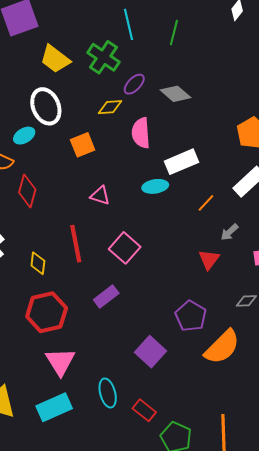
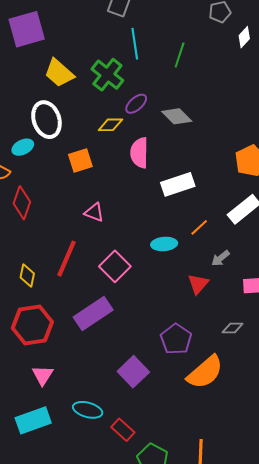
cyan ellipse: (155, 186) -> (164, 244), moved
red line: (76, 244) -> (67, 259), turned 30
purple rectangle: (106, 296) -> (93, 314), size x1.5
pink triangle: (60, 362) -> (43, 375), size x0.7
cyan ellipse: (108, 393) -> (88, 410), turned -64

